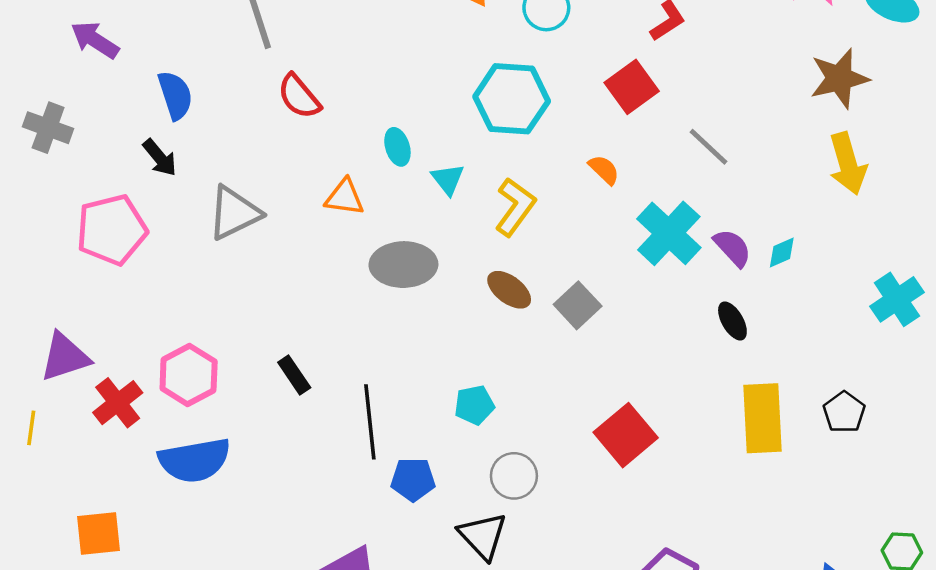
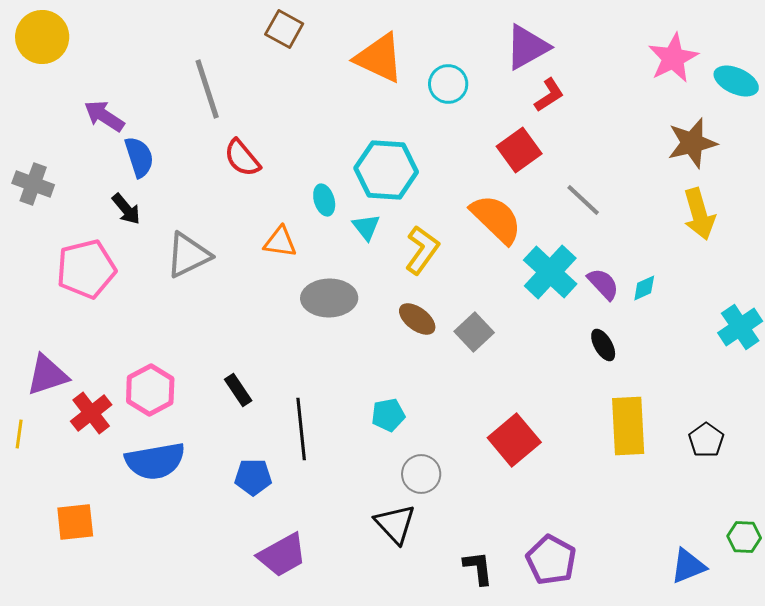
purple arrow: (95, 40) -> (104, 116), moved
cyan hexagon: (512, 99) -> (386, 170), moved
orange semicircle: (604, 170) -> (496, 219), size x2.0
black pentagon: (844, 412) -> (706, 440), moved
blue pentagon: (413, 479) -> (253, 477), moved

